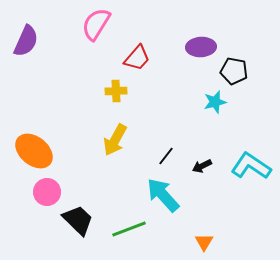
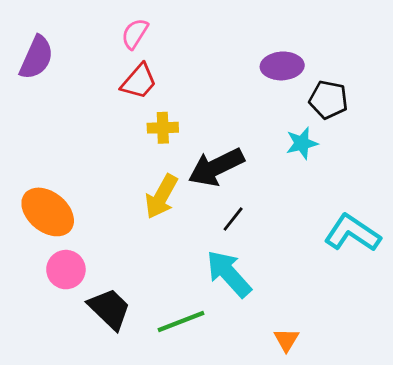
pink semicircle: (96, 24) -> (135, 34), size x0.7
red trapezoid: (137, 58) -> (139, 81), moved
black arrow: (202, 166) -> (216, 167), moved, size x2.0

